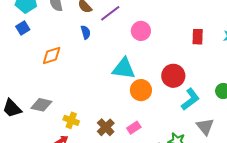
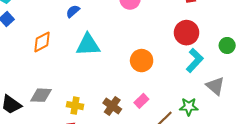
blue semicircle: (86, 32) -> (73, 11), turned -104
cyan triangle: (124, 69) -> (88, 45), moved
red circle: (173, 76) -> (187, 33), moved

